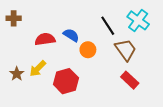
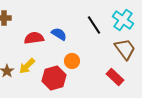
orange circle: (88, 50) -> (72, 61), moved
brown trapezoid: (126, 50) -> (125, 49), moved

